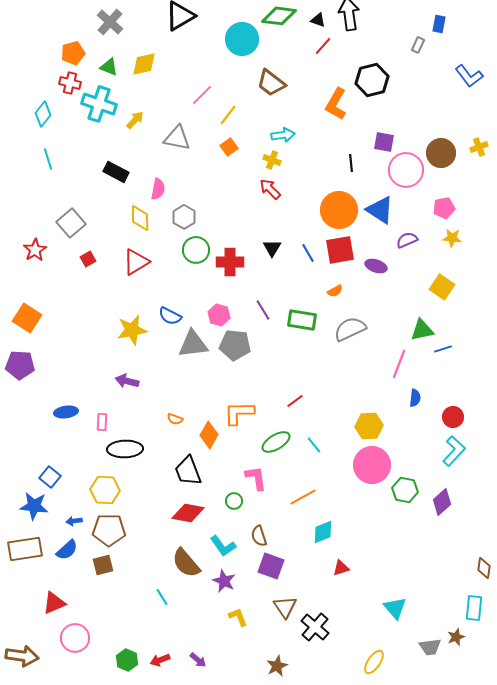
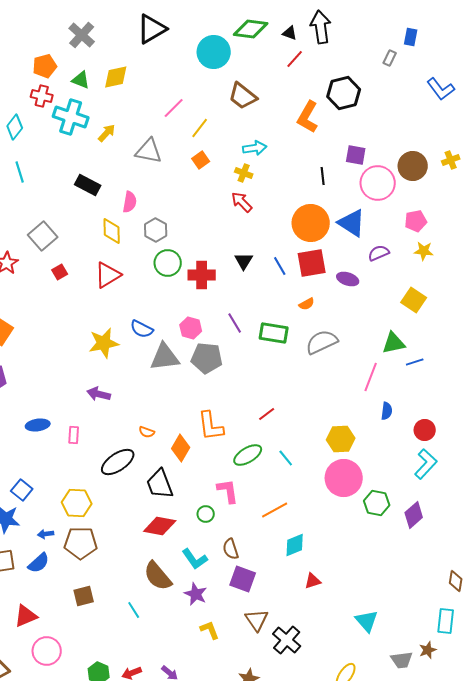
orange L-shape: (239, 413) -> (211, 426), turned -96
black ellipse: (125, 449) -> (118, 462), moved, turned -32
brown square: (103, 565) -> (84, 596), moved

